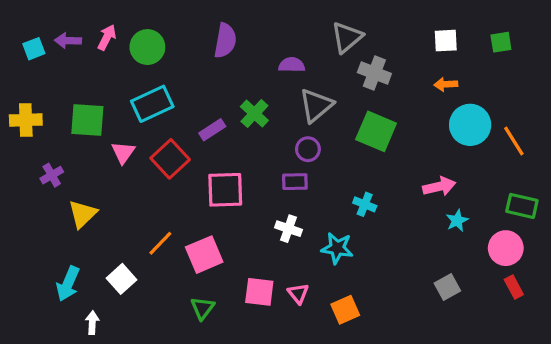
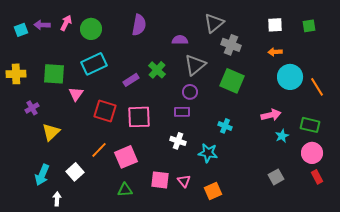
red square: (170, 159) -> (105, 111), moved, turned -30
green rectangle: (522, 206) -> (310, 125), moved
green triangle: (203, 308) -> (125, 190), turned 49

